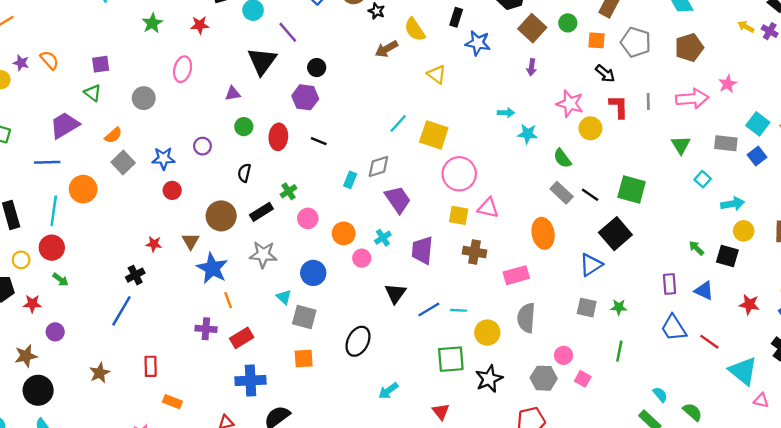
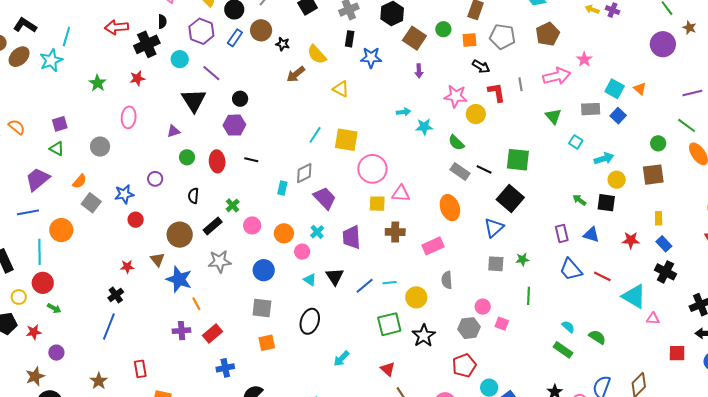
cyan triangle: (284, 297) -> (310, 280), moved
gray semicircle: (526, 318) -> (447, 280), size x0.7
blue cross: (250, 381) -> (225, 368), size x0.7

